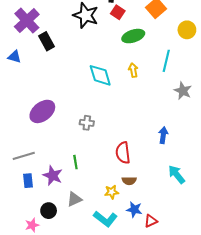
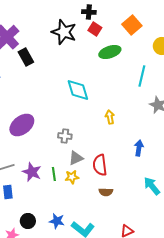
yellow arrow: (133, 70) -> (110, 117), moved
purple star: (53, 175) -> (32, 172), moved
yellow star: (112, 192) -> (72, 177), moved
gray triangle: (74, 199) -> (76, 158), moved
blue star: (134, 210) -> (57, 221), moved

